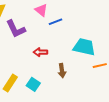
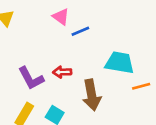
purple L-shape: (16, 29) -> (31, 78), moved
brown arrow: (62, 71) -> (92, 95), size x1.6

